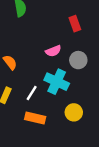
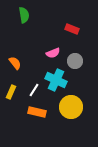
red rectangle: (75, 24) -> (72, 29), turned -48
yellow circle: (74, 112) -> (71, 107), size x1.5

